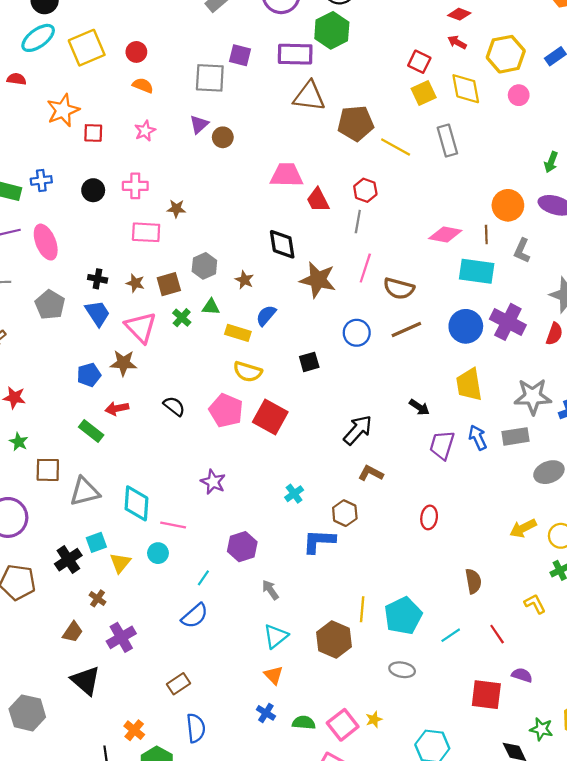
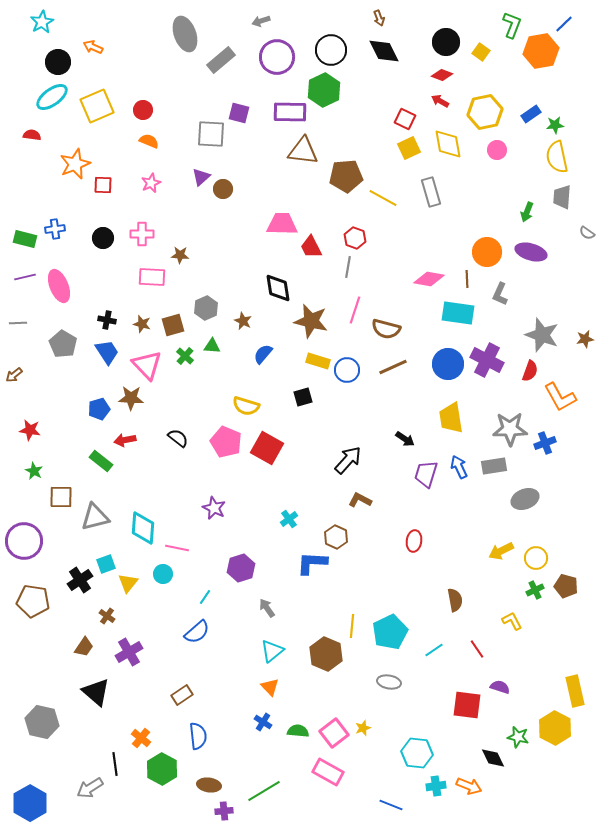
yellow rectangle: (238, 333) -> (318, 361), moved

